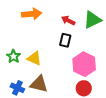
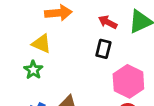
yellow triangle: (34, 58) -> (42, 44), moved

